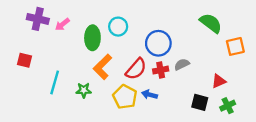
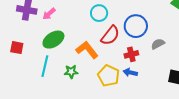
green ellipse: (92, 38) -> (53, 40), moved, turned 60
orange L-shape: (103, 67) -> (87, 50), turned 100
red semicircle: (136, 69) -> (110, 35), moved
red cross: (161, 70) -> (131, 54), moved

